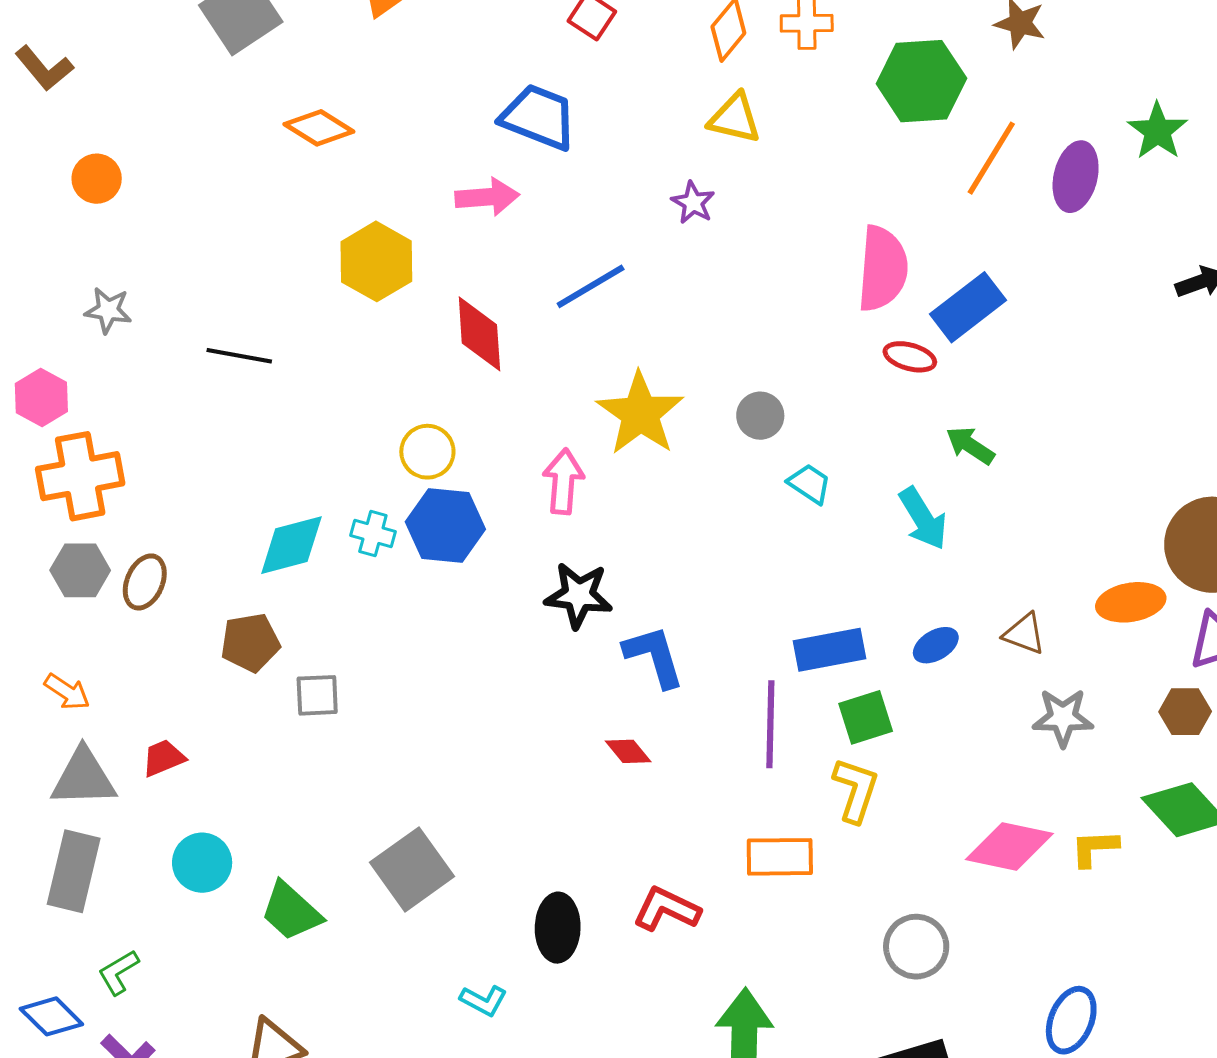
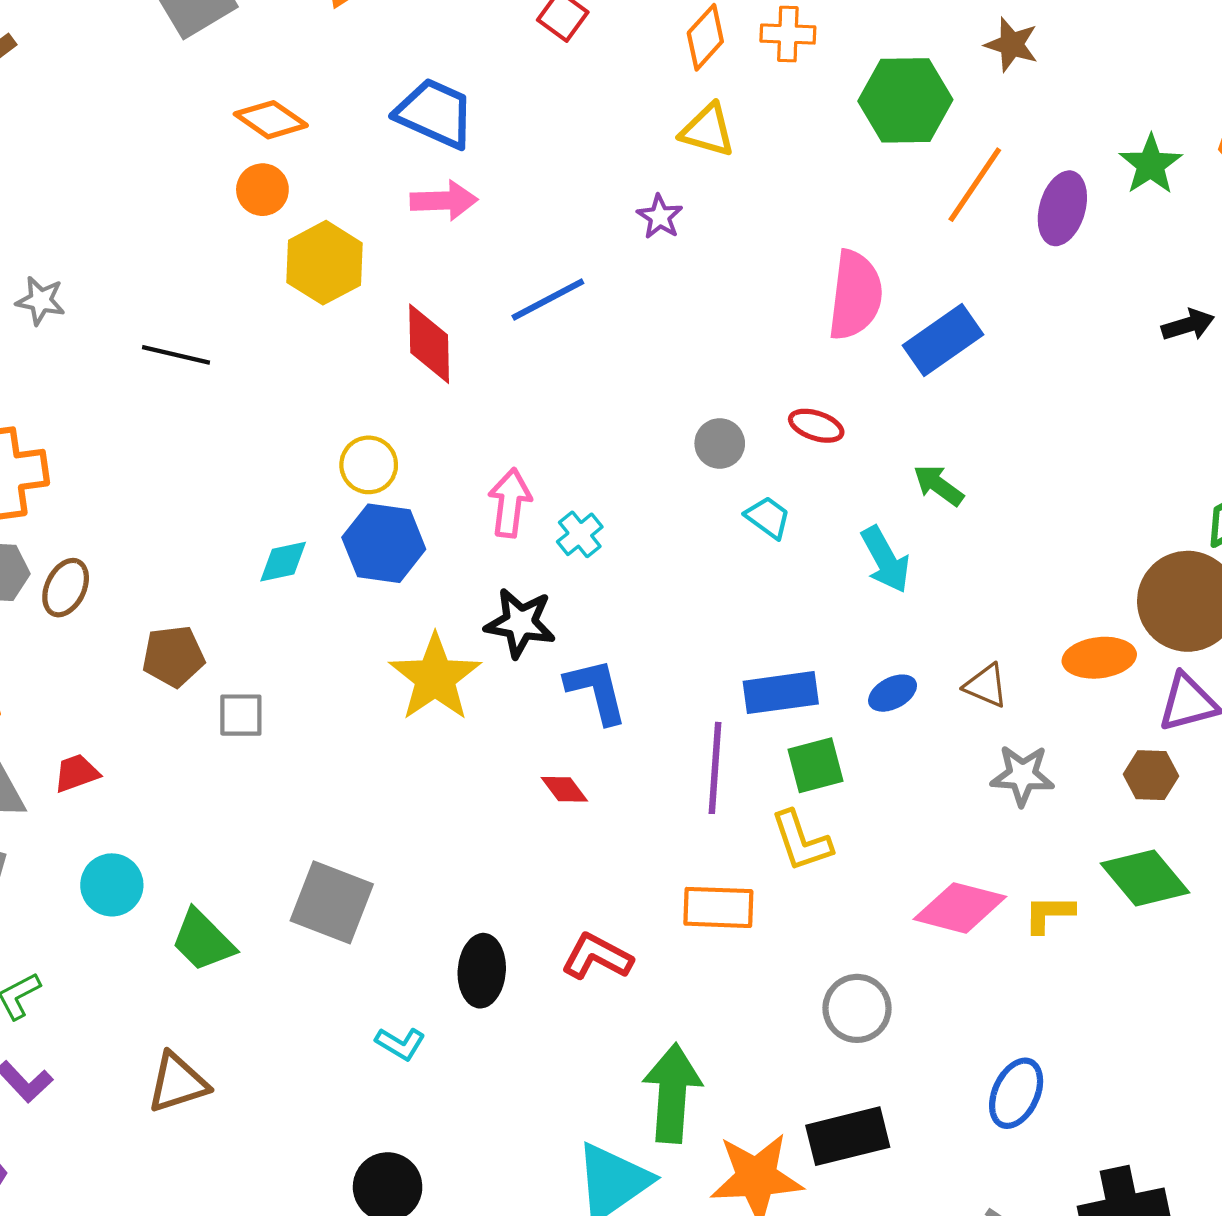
blue trapezoid: (539, 117) -> (435, 113), moved
orange circle: (97, 179) -> (262, 190), moved
red ellipse: (910, 357) -> (816, 426), moved
yellow star: (640, 414) -> (435, 678), moved
cyan cross: (373, 534) -> (580, 534), moved, turned 33
cyan diamond: (291, 545) -> (283, 562), moved, size x0.7
yellow L-shape: (856, 790) -> (801, 841), turned 140
gray square: (412, 869) -> (332, 902), turned -36

